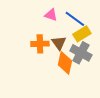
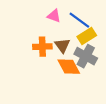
orange diamond: (65, 63) -> (69, 67), turned -40

